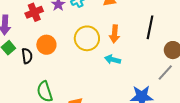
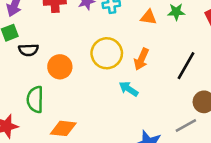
orange circle: (46, 45) -> (60, 67), moved
black semicircle: (27, 56) -> (28, 50), turned 77

